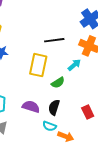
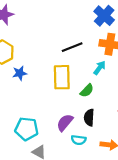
purple semicircle: (31, 107) -> (65, 123), turned -54
cyan semicircle: (49, 126) -> (79, 140), moved

